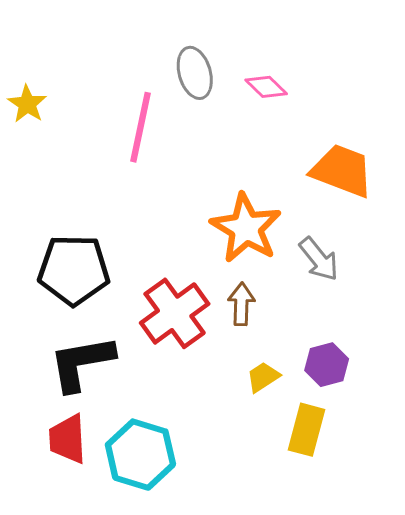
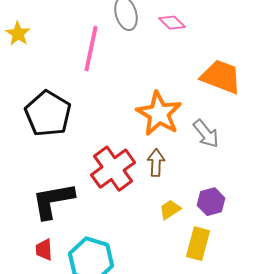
black pentagon: (74, 270) -> (48, 114), moved, turned 30
red trapezoid: (68, 439) -> (44, 250), size x0.7

